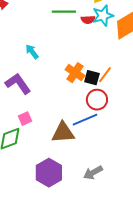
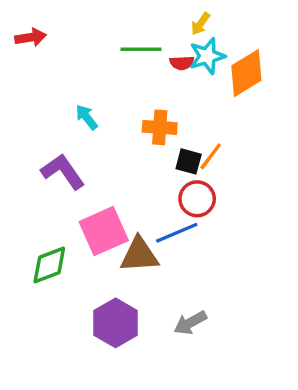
orange cross: (75, 73) -> (160, 127), moved, turned -30
pink square: (25, 119) -> (104, 231), moved, size x2.0

